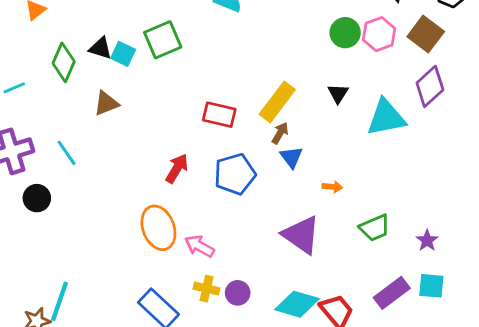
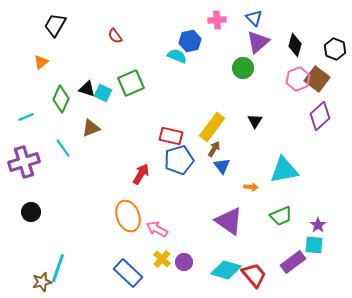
green circle: (345, 33) -> (243, 68), moved
pink hexagon: (379, 34) -> (298, 79), moved
cyan triangle: (386, 118) -> (284, 170), moved
cyan line: (67, 153) -> (63, 148), moved
blue pentagon: (235, 174) -> (179, 160), moved
black circle: (37, 198) -> (31, 212), moved
cyan square: (431, 286) -> (314, 245), moved
yellow cross: (207, 289) -> (162, 259), turned 30

